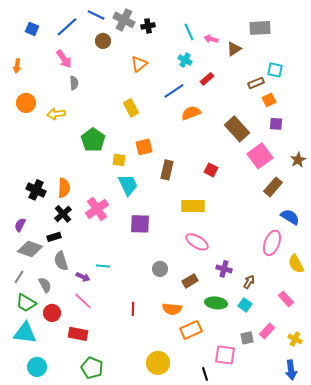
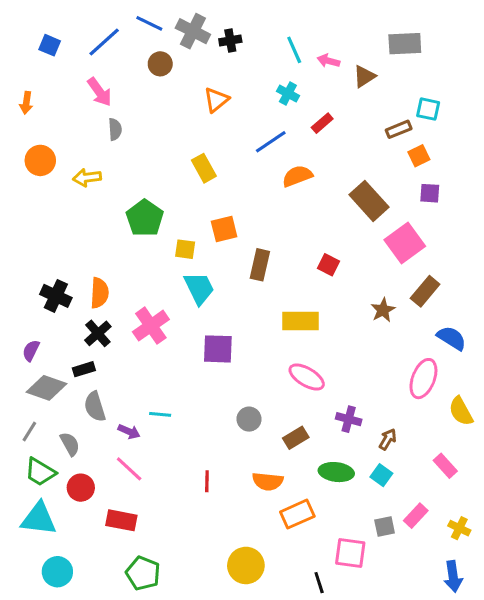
brown star: (298, 160) -> (383, 310), moved

